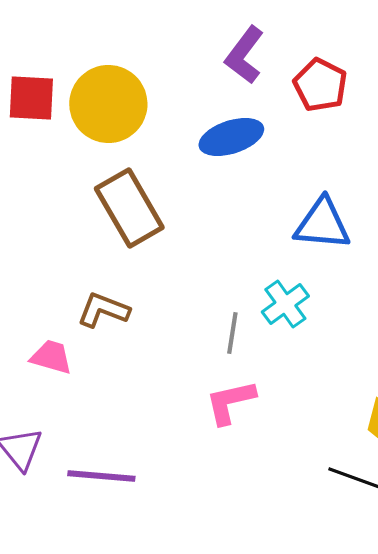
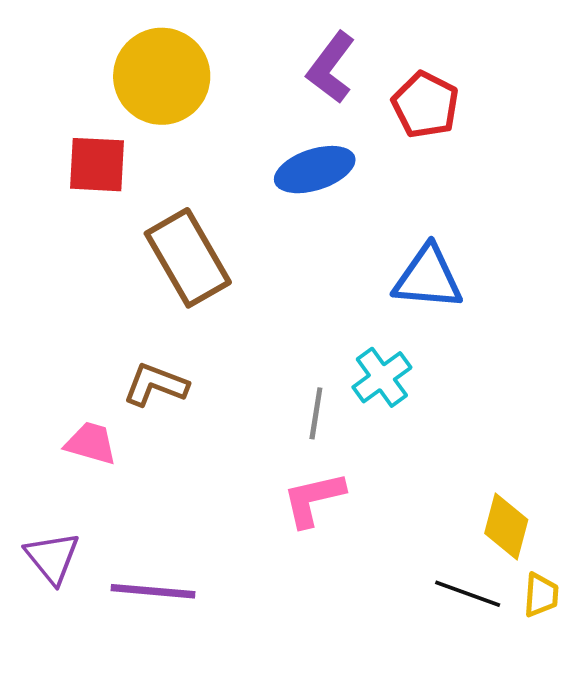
red square: (31, 98) -> (97, 165), moved
yellow circle: (108, 104) -> (162, 76), moved

